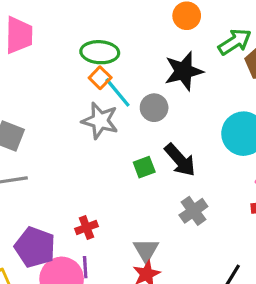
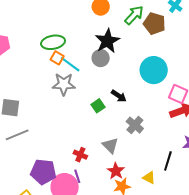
gray circle: (154, 108) -> (101, 58), moved
black arrow: (180, 160) -> (119, 96), size x0.7
red cross: (86, 227) -> (80, 155), moved, turned -32
gray triangle: (146, 250) -> (110, 146), moved

